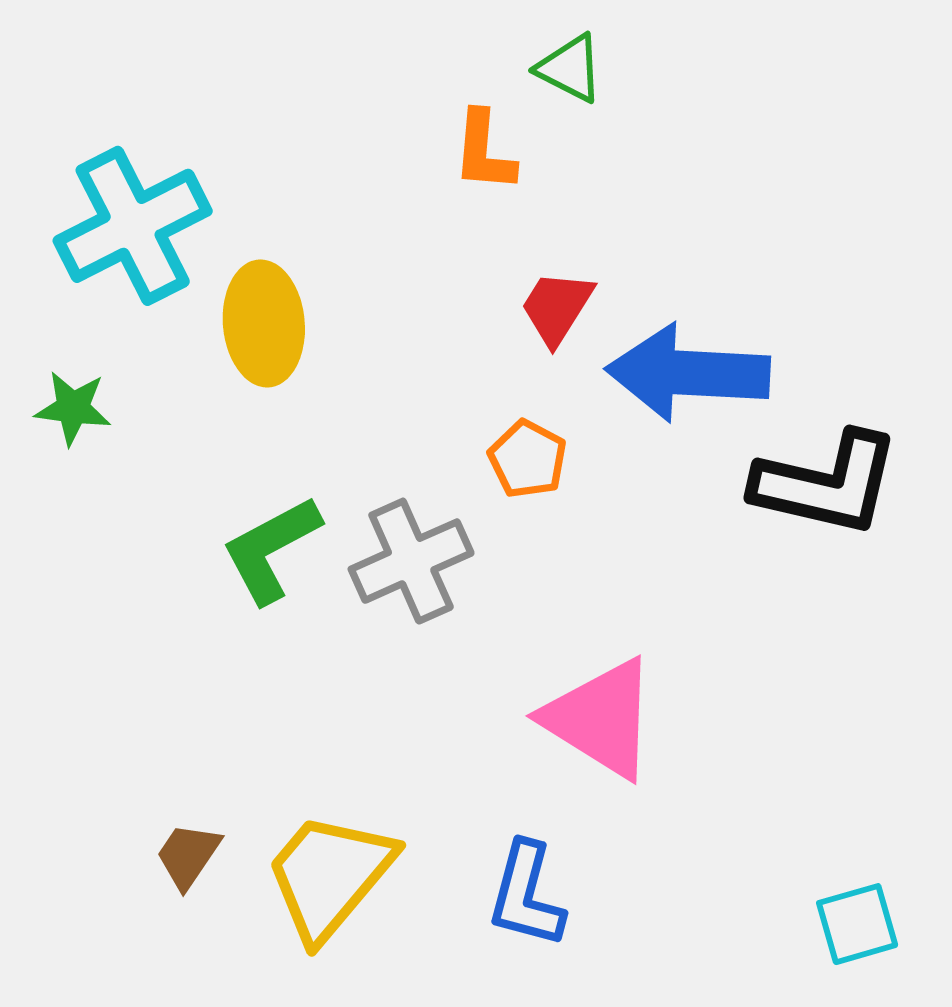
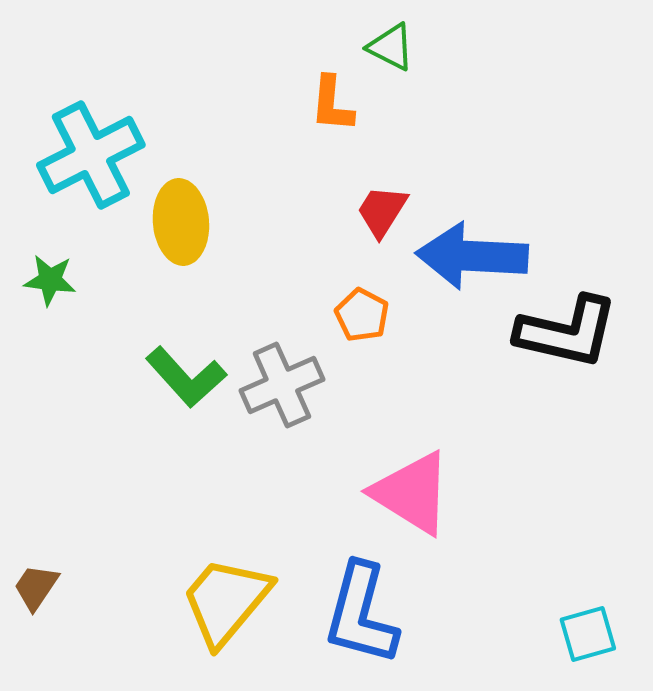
green L-shape: (271, 549) -> (186, 377), turned -104
brown trapezoid: (188, 856) -> (36, 587), moved
blue L-shape: (526, 895) -> (361, 614), size x1.4

